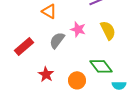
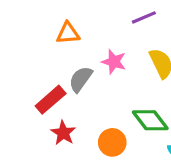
orange triangle: (49, 11) -> (68, 33), turned -35
red rectangle: (24, 46) -> (51, 100), moved

